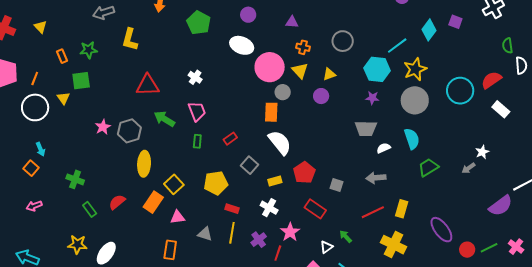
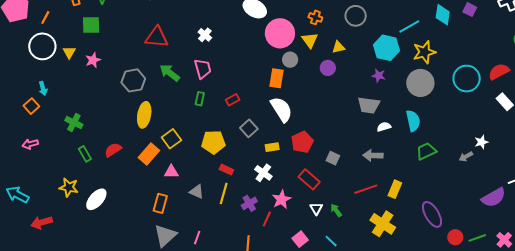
cyan diamond: (429, 30) -> (443, 15), turned -35
yellow triangle: (63, 98) -> (69, 52), moved
pink star: (103, 127) -> (93, 60), moved
white triangle: (326, 247) -> (316, 209), moved, turned -32

